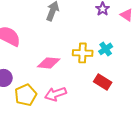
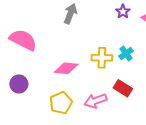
pink arrow: (56, 94) -> (96, 101), moved
yellow pentagon: (26, 95) -> (61, 103), moved

